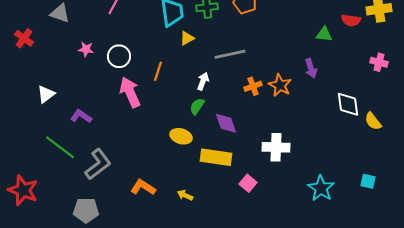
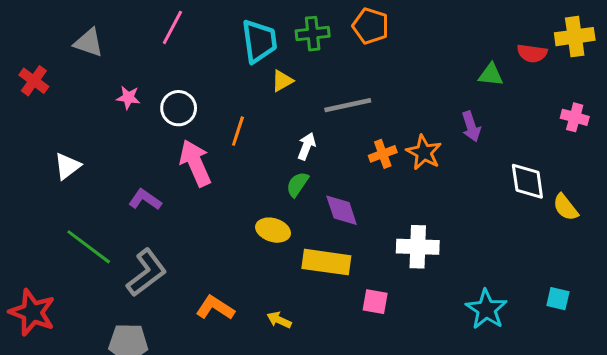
purple L-shape: (81, 116) -> (145, 200), moved
pink square: (248, 183) -> (375, 302), turned -30

